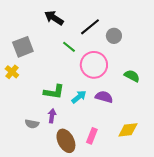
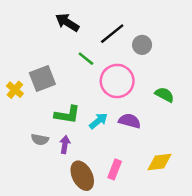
gray square: (23, 47) -> (42, 79), moved
gray semicircle: (32, 124) -> (40, 140), moved

